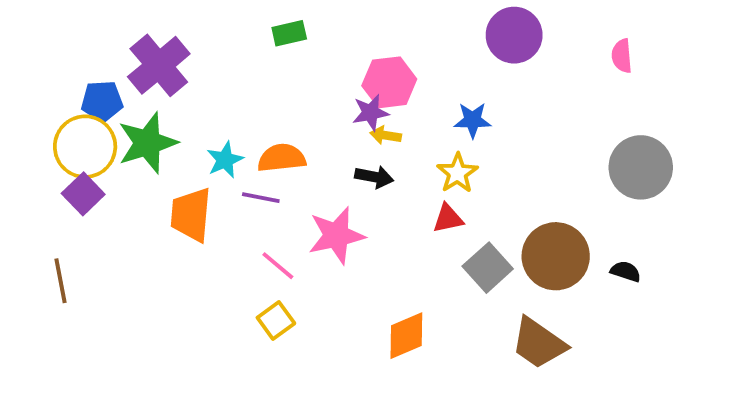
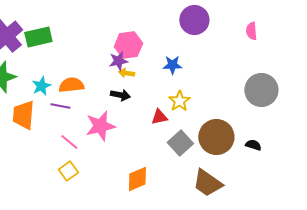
green rectangle: (289, 33) -> (38, 37), moved, size x1.5
yellow star: (457, 173) -> (179, 101), moved

